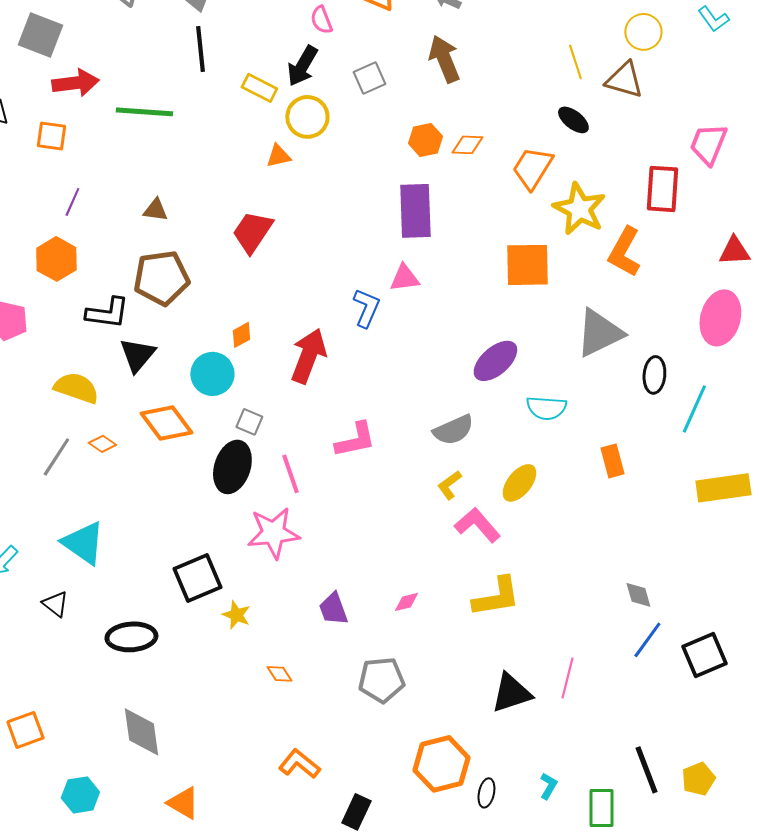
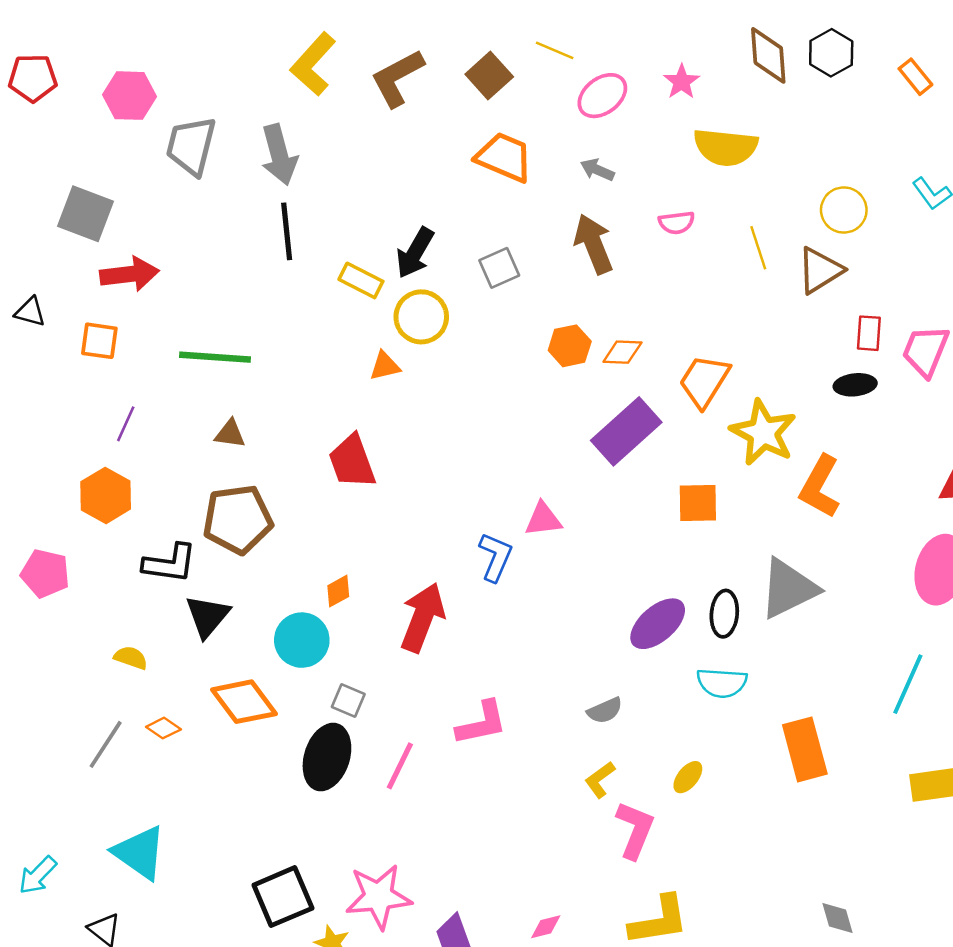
pink semicircle: (321, 20) -> (677, 223), moved, turned -76
brown triangle: (624, 80) -> (820, 270), turned -48
green line: (144, 112) -> (215, 357), moved
black ellipse: (573, 120) -> (855, 385), moved, turned -44
red rectangle: (662, 189) -> (869, 333), moved, size x0.6
purple rectangle: (415, 211) -> (626, 431), moved, turned 50
red trapezoid: (252, 232) -> (352, 462), turned -54
orange square: (527, 265) -> (698, 503), size x0.7
black ellipse: (654, 375) -> (724, 614), moved
yellow semicircle: (76, 388) -> (131, 658), size x0.6
gray semicircle: (453, 430) -> (605, 710), size x0.7
orange rectangle: (612, 461) -> (805, 749), size x1.5
pink line: (290, 474) -> (400, 766), turned 45
yellow ellipse: (519, 483) -> (688, 777), size x0.7
pink L-shape: (477, 525) -> (635, 830), turned 63
pink star: (273, 533) -> (379, 897), moved

